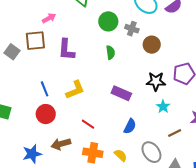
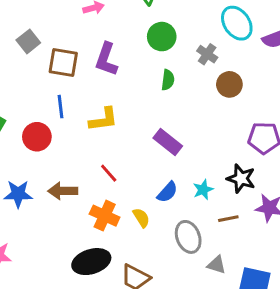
green circle: (108, 21) -> (162, 37), moved
brown square: (35, 41) -> (63, 63), moved
black star: (156, 81) -> (241, 179), moved
cyan star: (163, 107) -> (203, 190), moved
red circle: (46, 114) -> (37, 137), moved
yellow semicircle: (121, 155) -> (141, 218), moved

